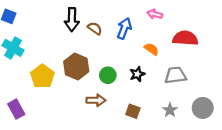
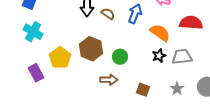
orange semicircle: (151, 49) -> (160, 33), size x1.5
black star: (137, 74) -> (159, 56), moved
purple rectangle: (16, 109) -> (36, 73), moved

